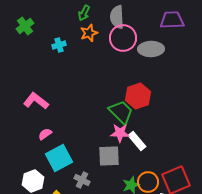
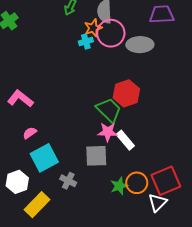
orange star: (89, 33) -> (93, 28), moved
cyan cross: (59, 45) -> (86, 41), moved

